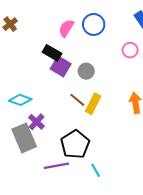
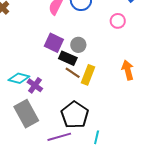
black rectangle: (52, 53) -> (68, 58), moved
purple cross: (37, 122) -> (35, 85), moved
cyan line: (96, 170) -> (97, 137), turned 48

